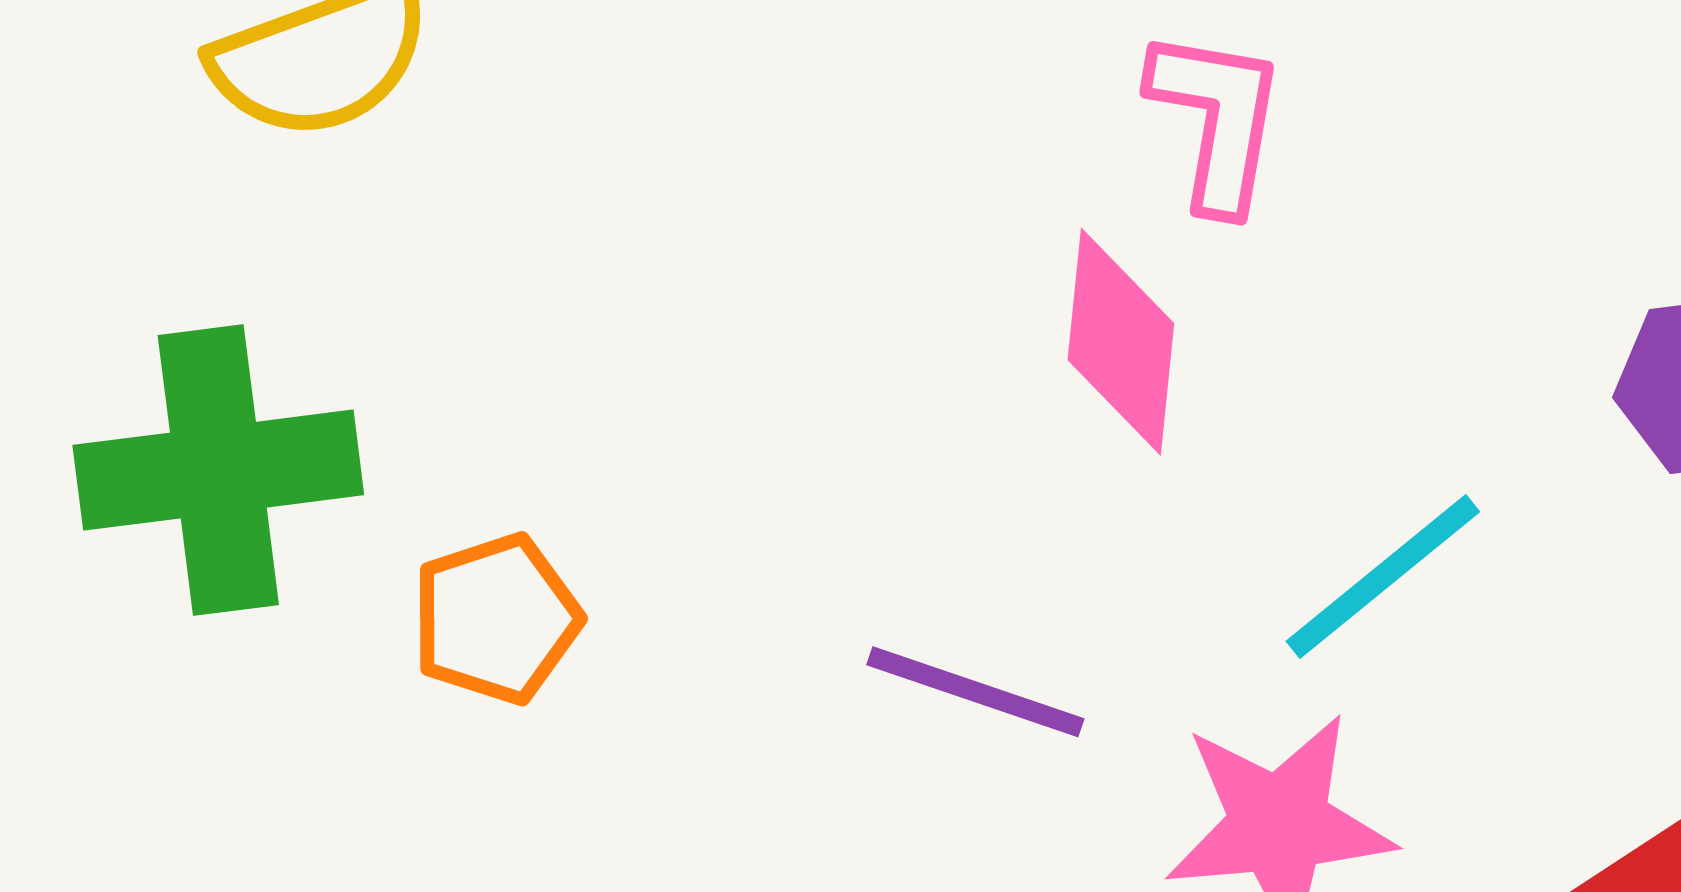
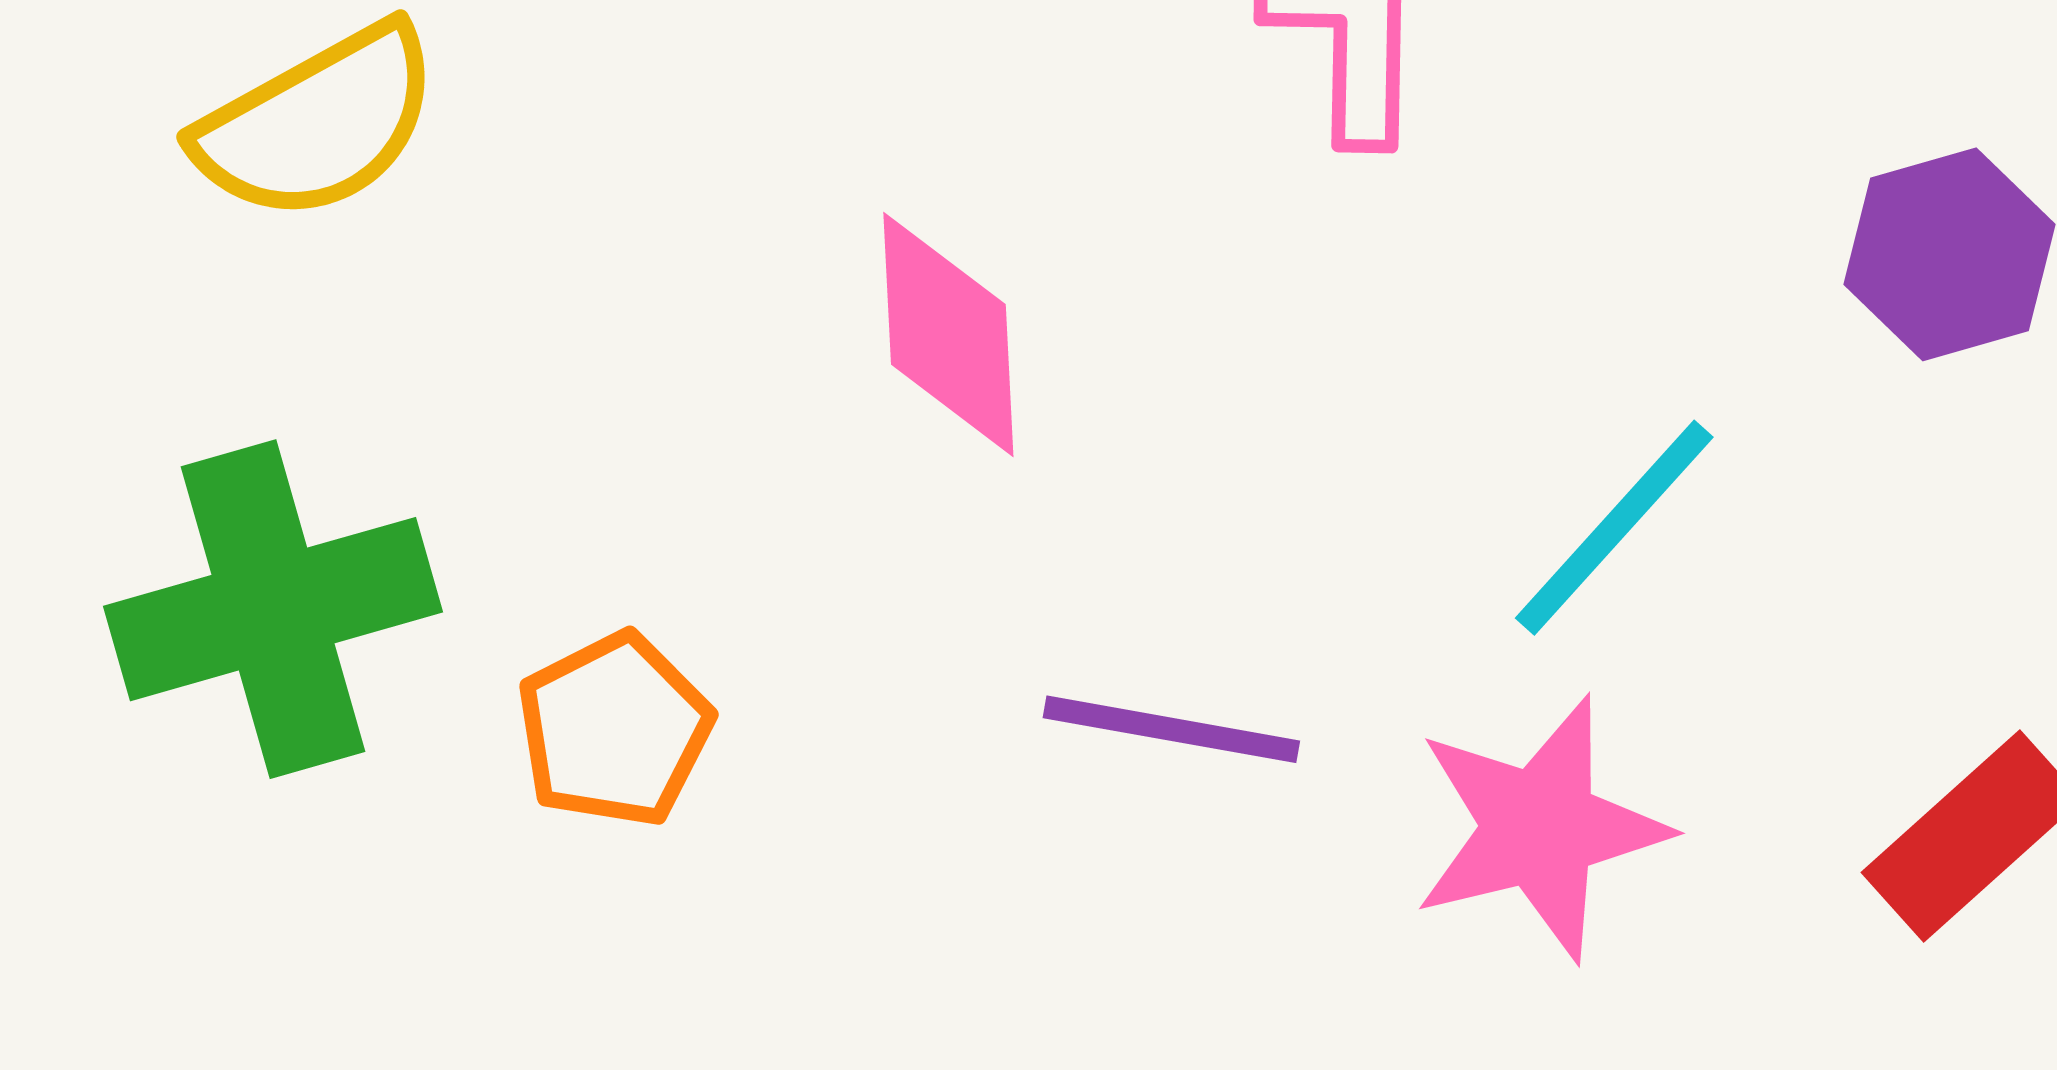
pink diamond: (1121, 342) -> (948, 334), moved

